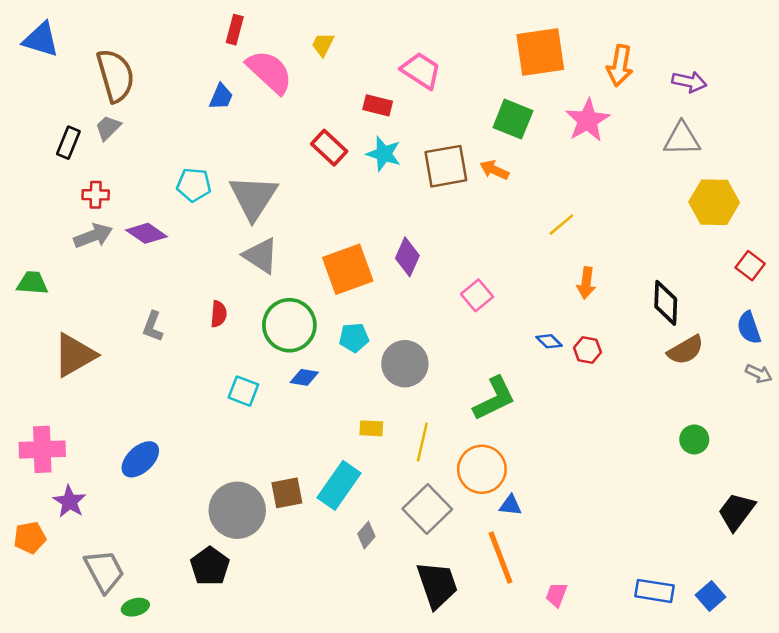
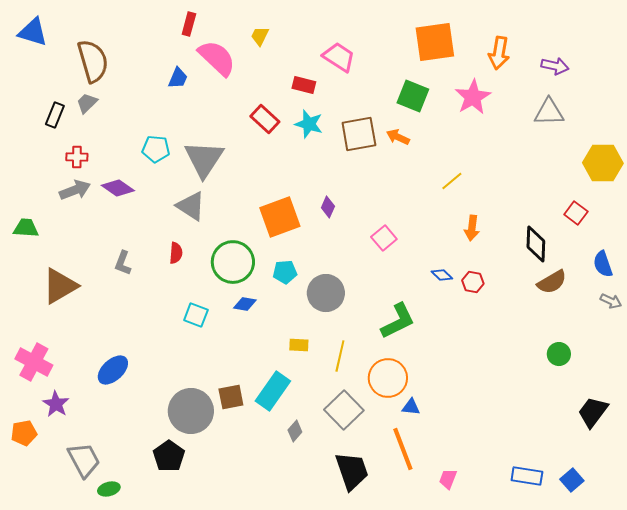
yellow hexagon: (714, 202) -> (603, 163), moved
gray triangle: (261, 256) -> (191, 206), moved
purple diamond: (407, 257) -> (328, 207), size x0.7
red square: (750, 266) -> (576, 213), moved
pink cross: (42, 449) -> (34, 362), turned 30

